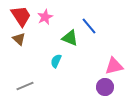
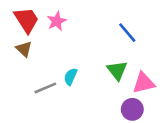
blue line: (89, 26) -> (127, 33), moved
green triangle: (70, 38) -> (117, 70), moved, turned 30
gray line: (25, 86) -> (45, 88), moved

